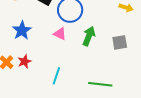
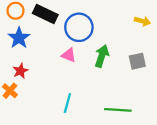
blue star: (22, 30) -> (19, 38), moved
red star: (25, 61) -> (20, 71), moved

